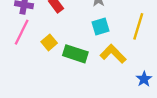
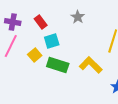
cyan square: (101, 26) -> (52, 41), moved

